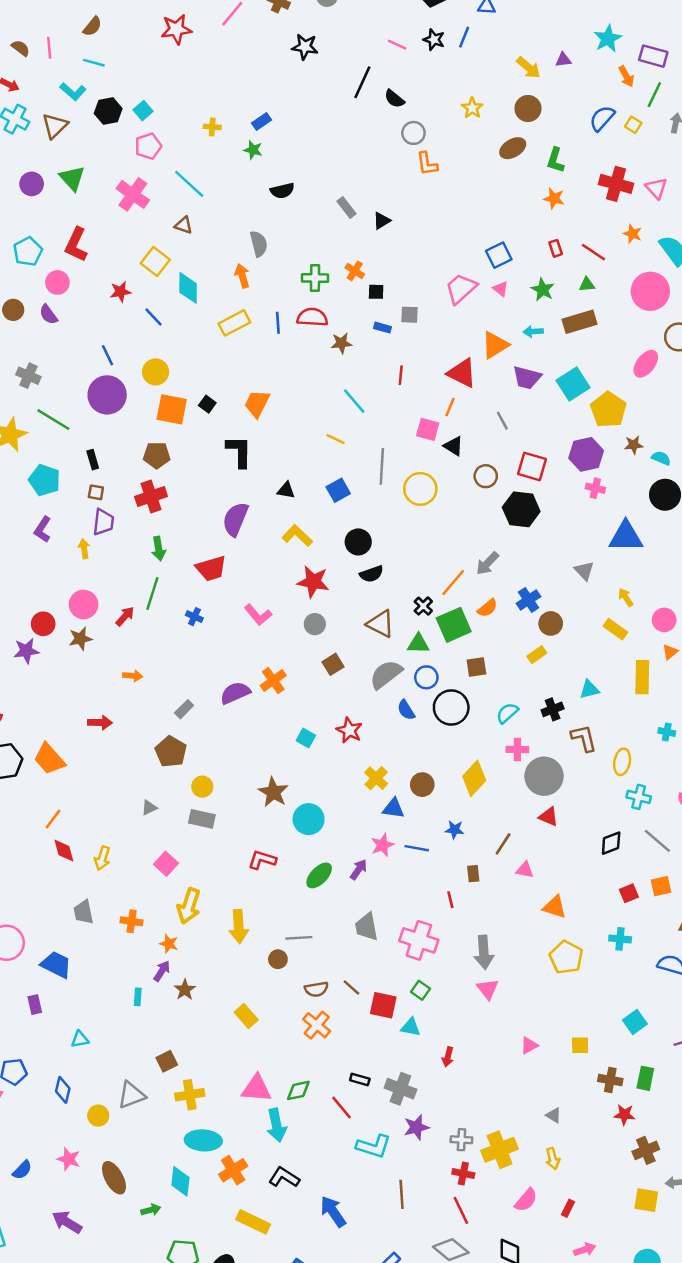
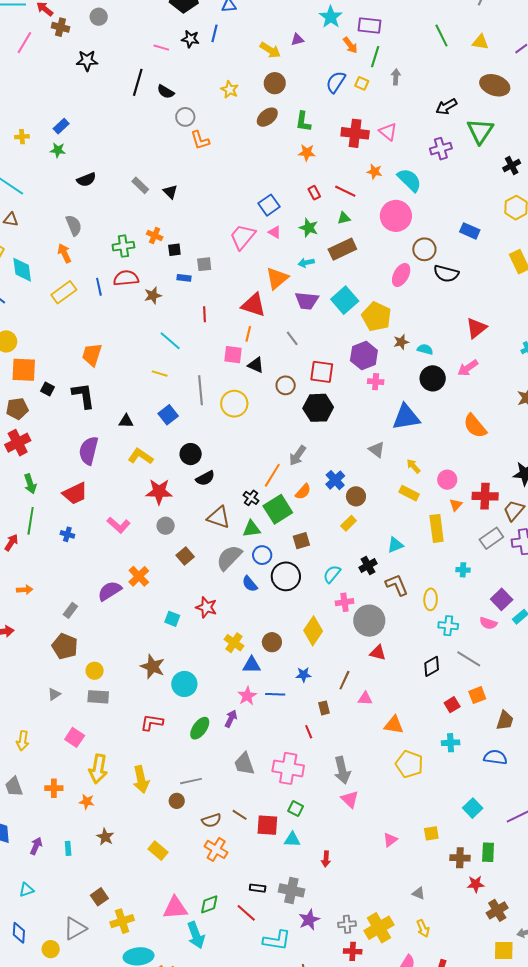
black triangle: (382, 221) -> (170, 192), turned -35
black square: (207, 404) -> (47, 389), moved
purple arrow: (162, 971) -> (36, 846), moved

